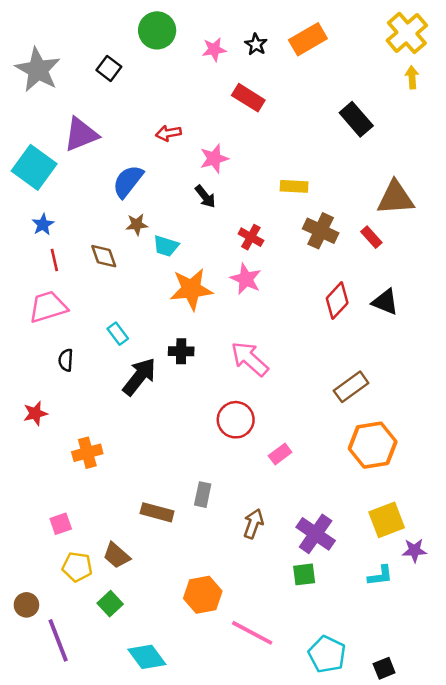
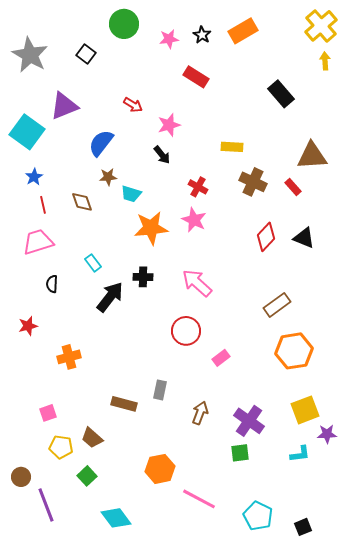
red arrow: (168, 133) -> (133, 105), turned -138

